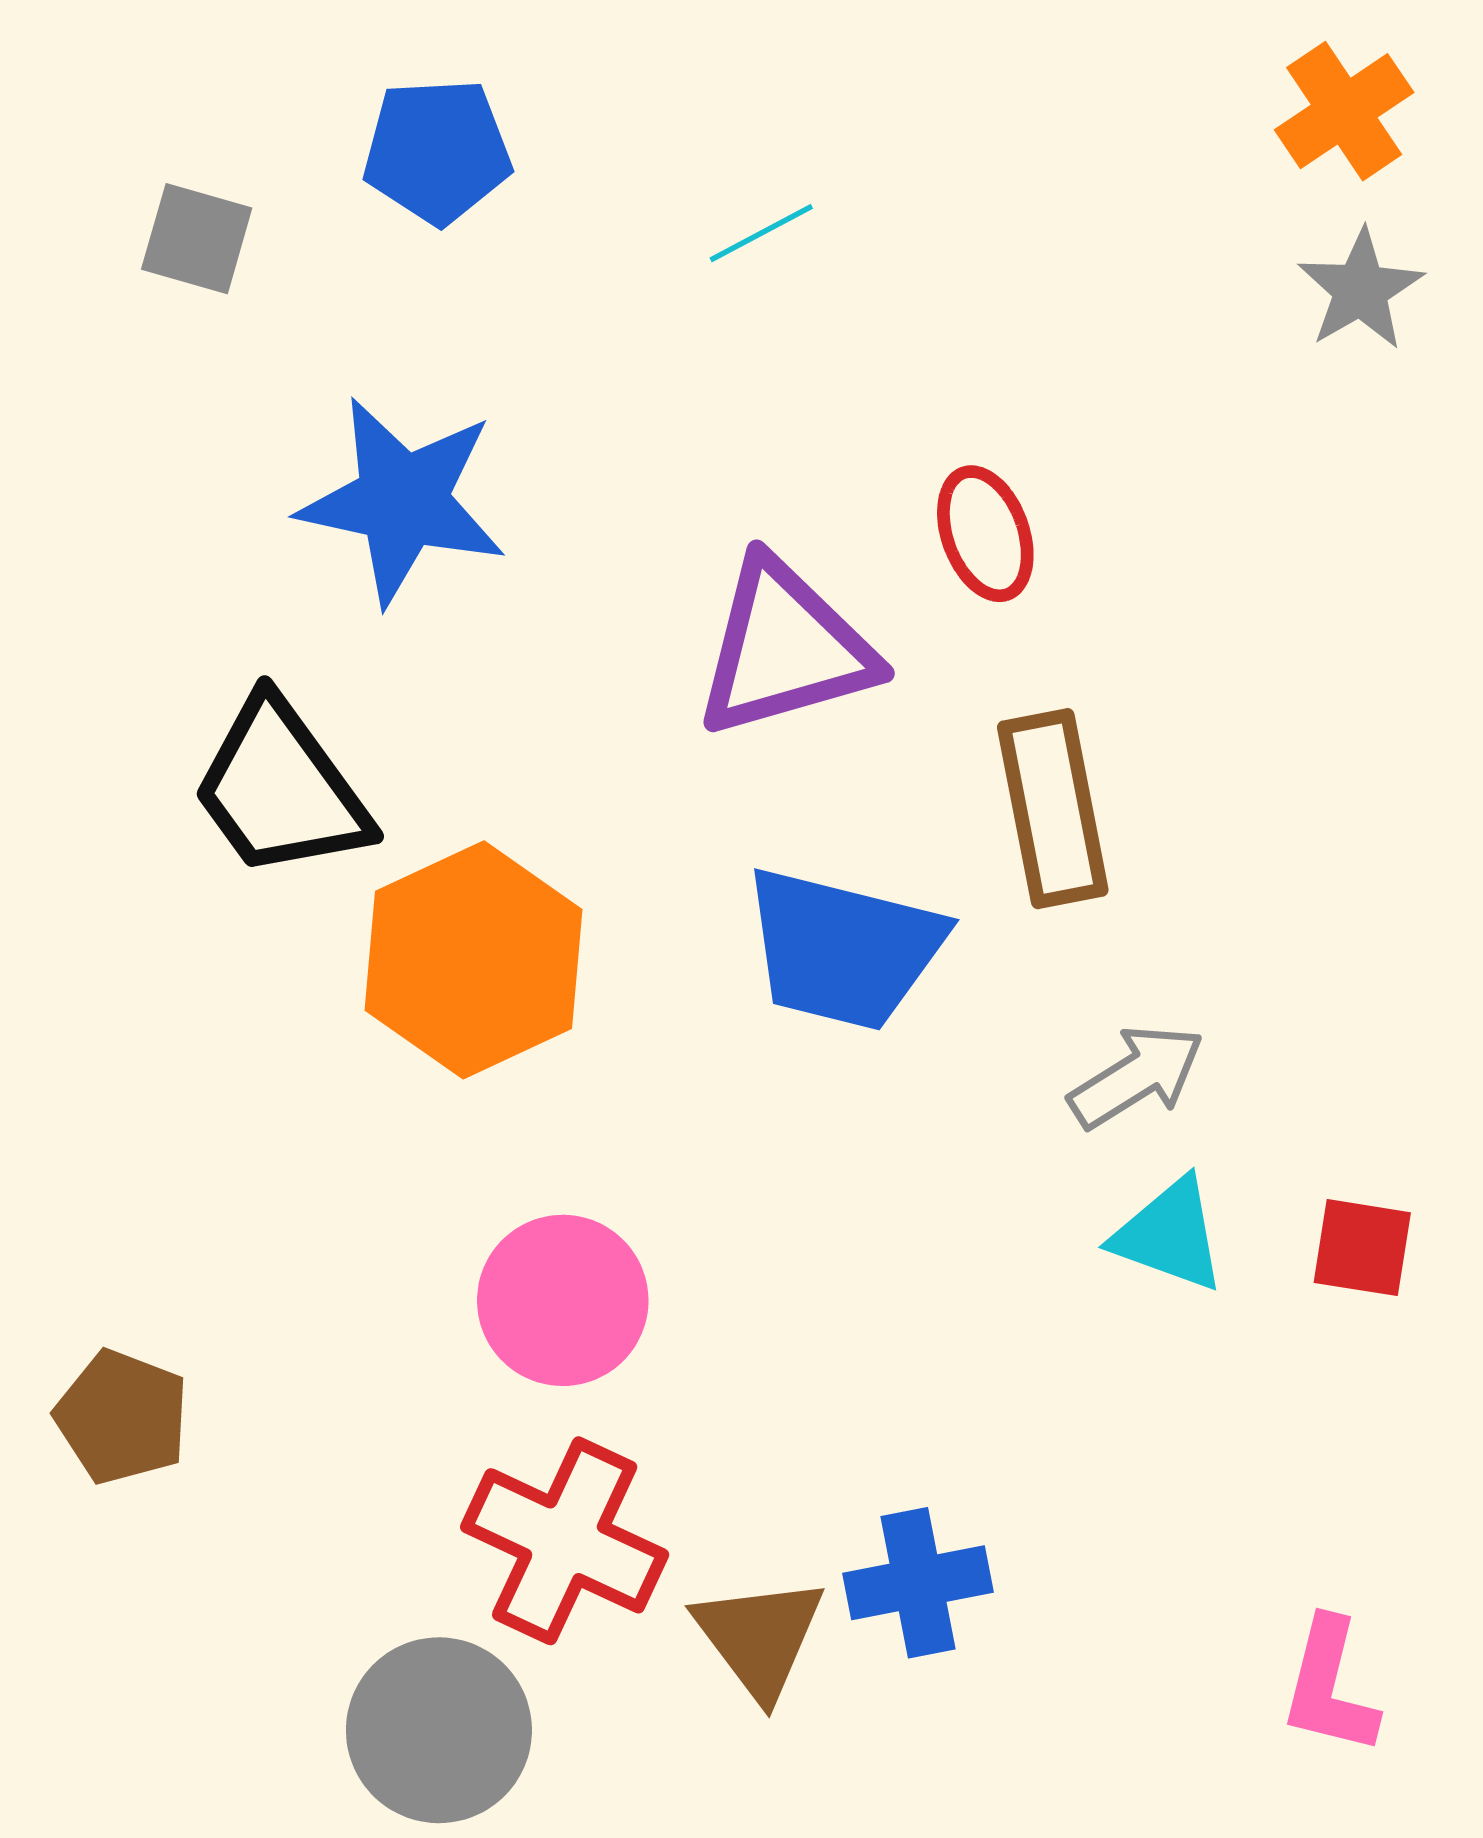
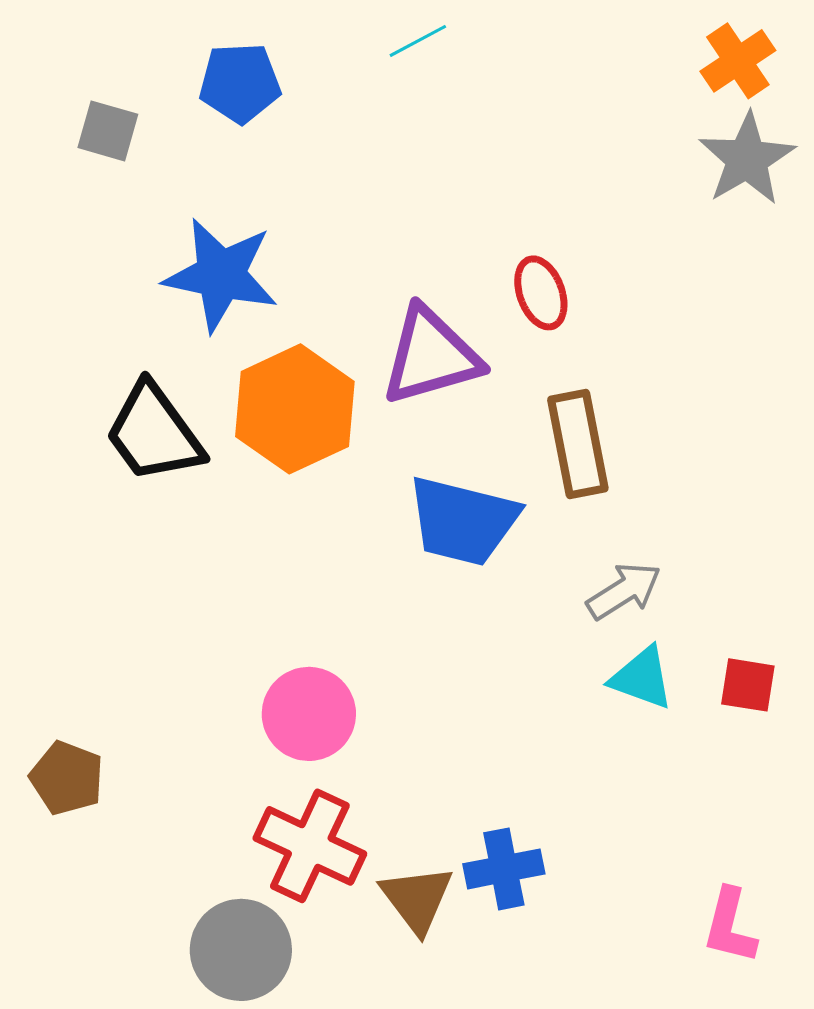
cyan line: (761, 233) -> (418, 41), moved
gray star: (1361, 290) -> (747, 159), size x1.4
orange hexagon: (474, 960) -> (295, 409), moved

